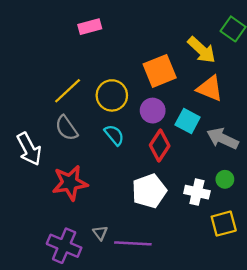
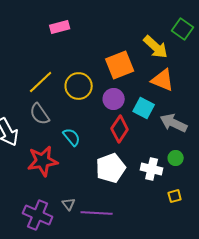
cyan semicircle: (114, 135) -> (72, 137), moved
yellow square: (224, 224) -> (175, 196), size x0.6

